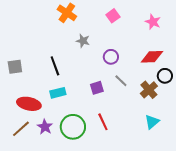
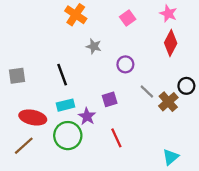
pink star: (153, 22) -> (168, 14), moved
red diamond: (152, 57) -> (171, 43), moved, turned -60
gray line: (121, 81) -> (147, 91), moved
cyan triangle: (152, 122) -> (171, 157), moved
purple star: (45, 127) -> (87, 116), moved
green circle: (73, 127) -> (68, 136), moved

